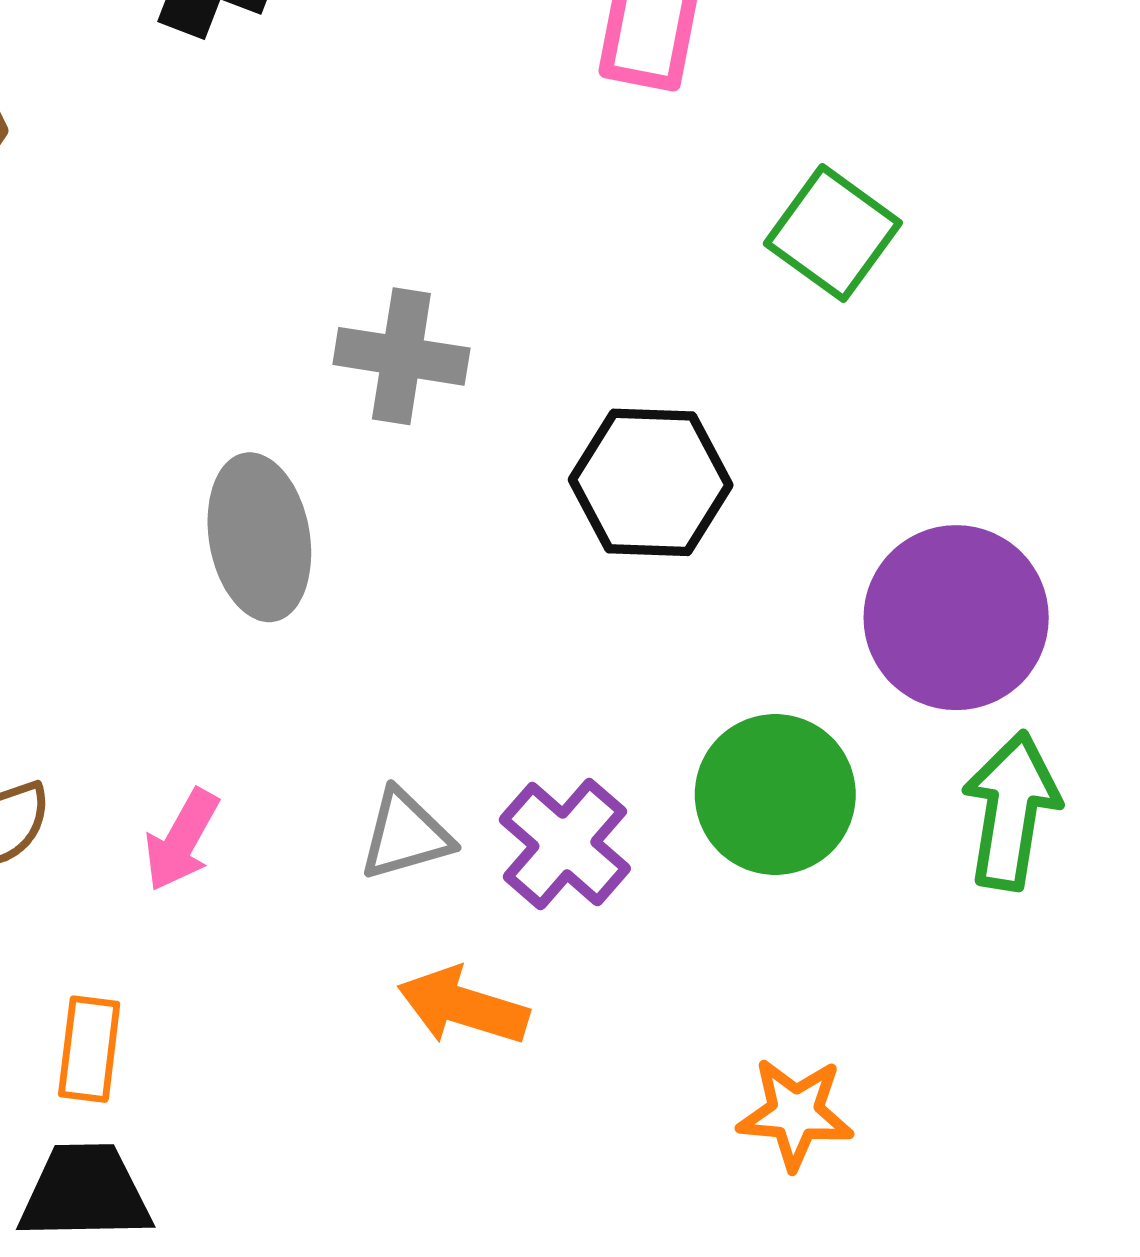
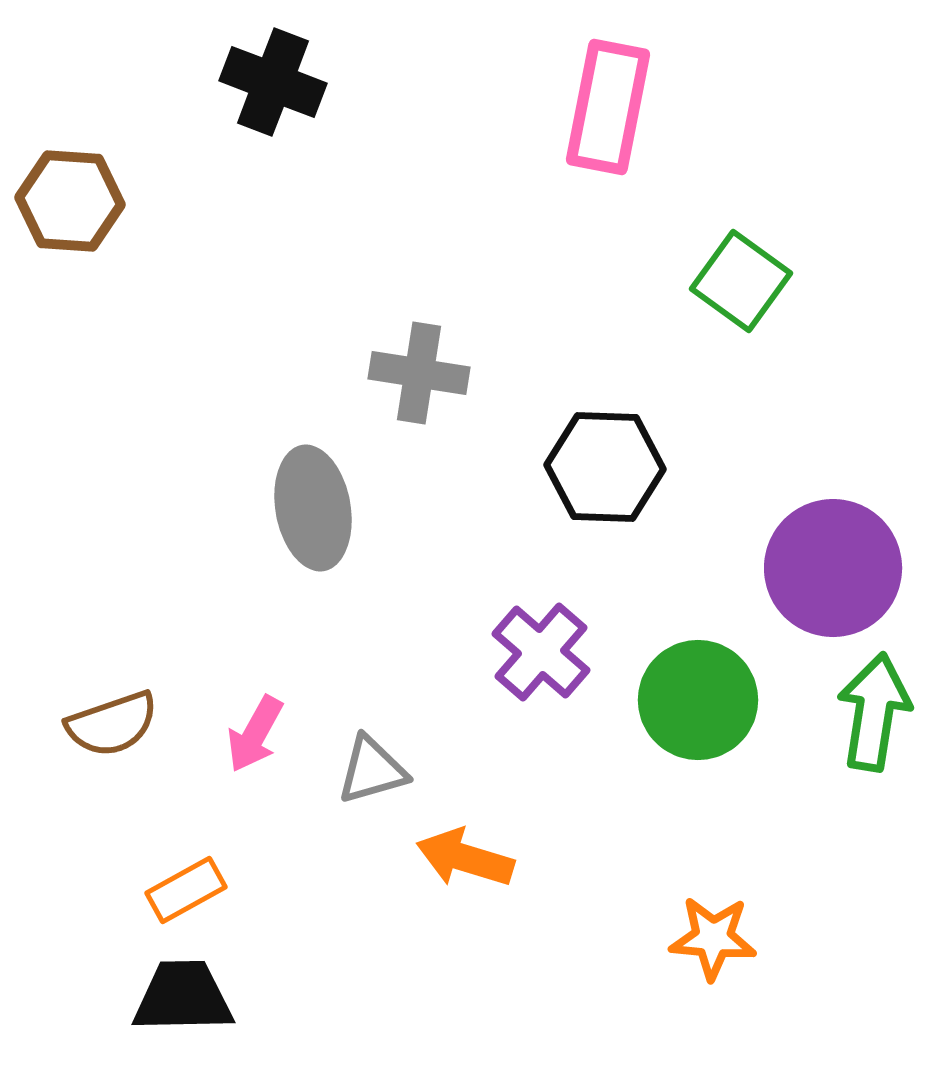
gray triangle: (405, 835) -> (372, 770), moved
purple cross: (565, 844) -> (541, 652), moved
orange rectangle: (89, 1049) -> (186, 890), turned 54

